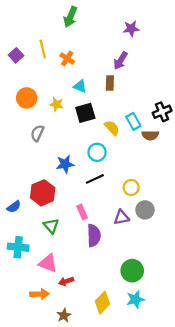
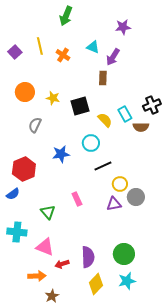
cyan triangle: (80, 86) -> (93, 47), moved
black line: (95, 179) -> (103, 166), moved
yellow circle: (131, 187) -> (120, 184), moved
red hexagon: (43, 193) -> (24, 169), moved
purple semicircle: (94, 235) -> (88, 257), moved
brown star: (64, 315) -> (52, 296), moved

